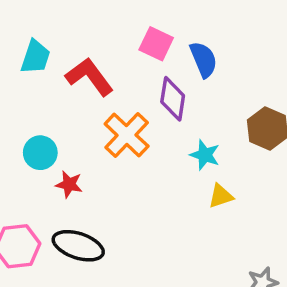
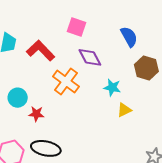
blue semicircle: (203, 59) -> (129, 37), moved
purple diamond: (173, 99) -> (90, 57), turned -30

